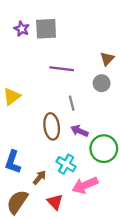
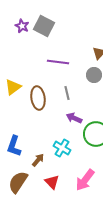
gray square: (46, 29) -> (44, 26), turned 30
brown ellipse: (52, 126) -> (38, 98), moved
pink arrow: (85, 185) -> (85, 180), moved, turned -30

